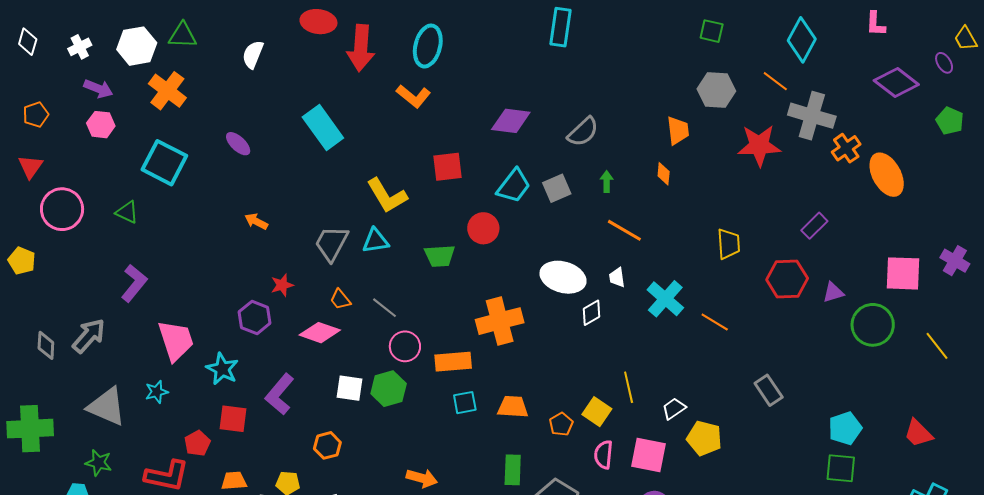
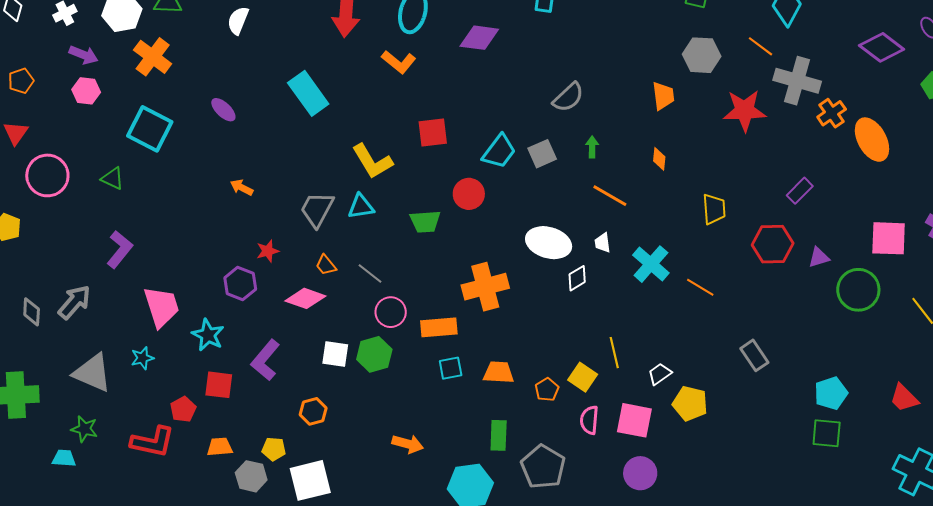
purple diamond: (511, 121) -> (479, 38), moved
orange diamond: (664, 174) -> (659, 159), moved

